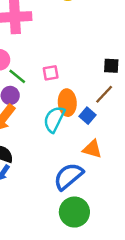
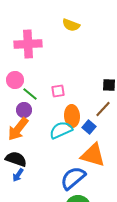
cyan semicircle: (54, 119) -> (61, 130), turned 40
orange triangle: (92, 149) -> (93, 155), size x1.5

